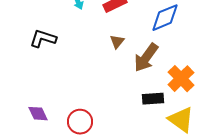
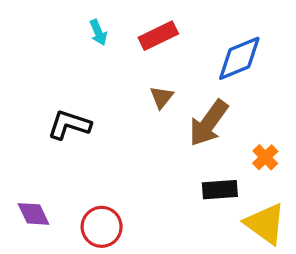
black L-shape: (43, 39) -> (69, 125), moved
orange cross: (181, 79) -> (265, 157), size x0.6

